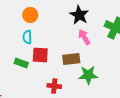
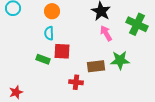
brown rectangle: (71, 59) -> (96, 66), moved
green star: (88, 75) -> (120, 60), moved

